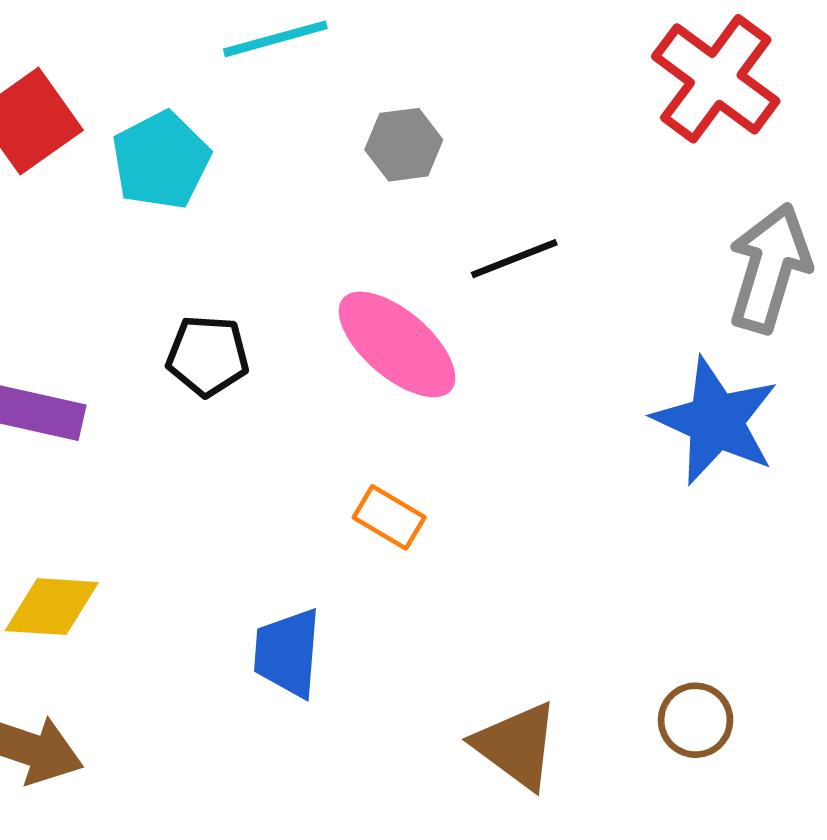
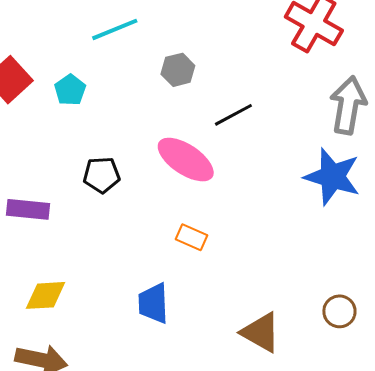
cyan pentagon: (161, 160) -> (70, 90), size x0.7

